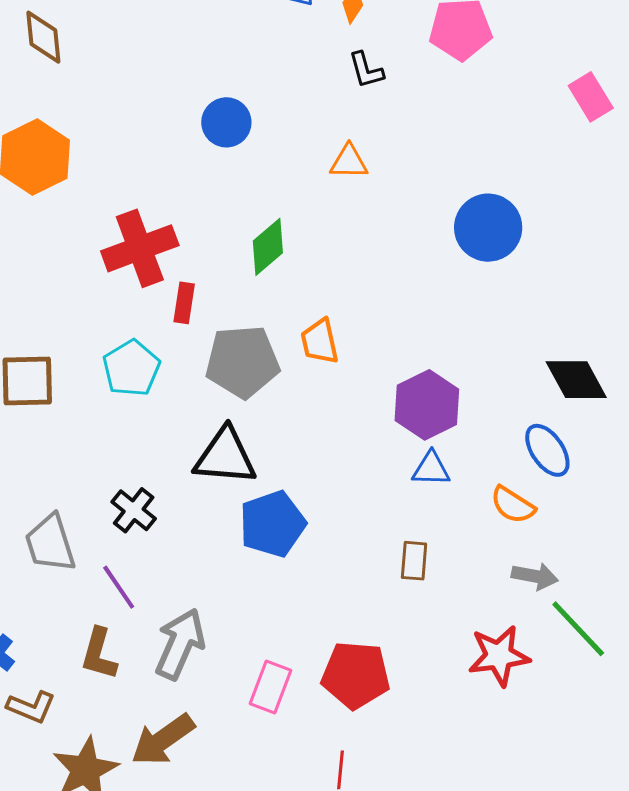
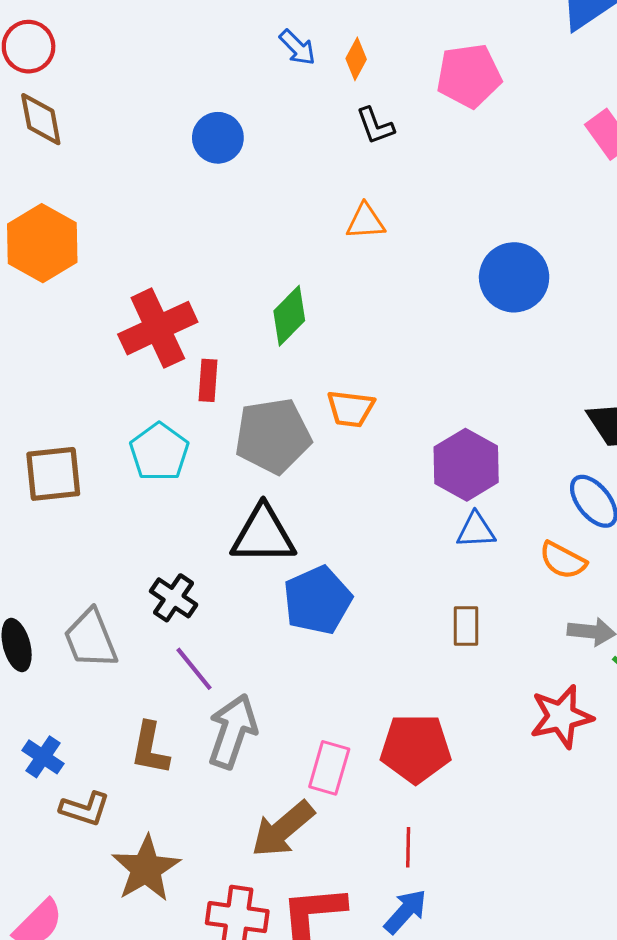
blue circle: (226, 122) -> (218, 138), moved
orange trapezoid: (320, 342) -> (351, 409), turned -66
purple line: (119, 587) -> (194, 669), moved
brown arrow: (163, 740) -> (283, 829), moved

